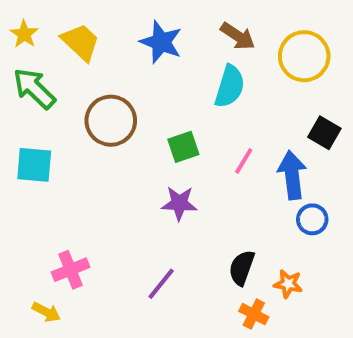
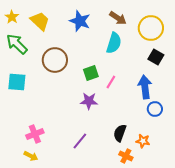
black square: (324, 133) -> (156, 57), moved
pink line: (244, 161) -> (111, 82), moved
yellow arrow: (46, 312) -> (31, 156), moved

